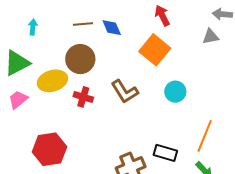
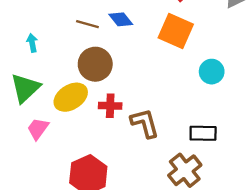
brown line: (83, 24) -> (87, 24), turned 36
brown L-shape: (125, 92) -> (145, 123), moved, turned -148
black rectangle: (165, 153) -> (203, 133), moved

